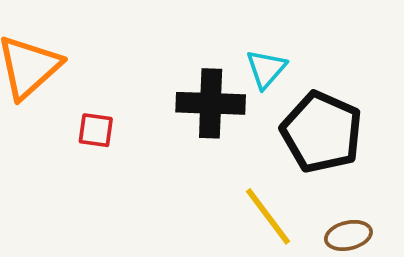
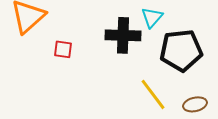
black pentagon: (322, 132) -> (181, 50), turned -30

